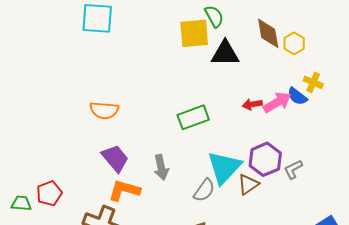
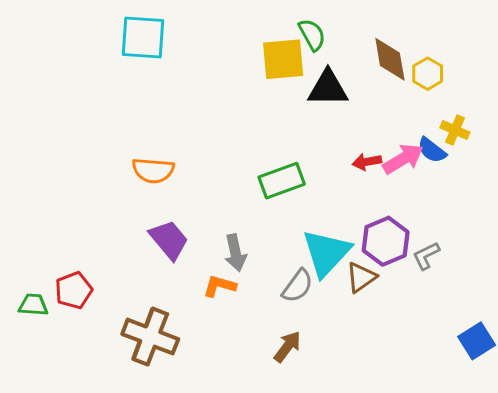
orange L-shape: (124, 190) -> (220, 286), moved, size x0.7

